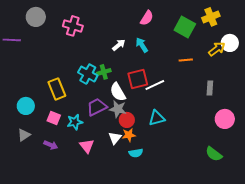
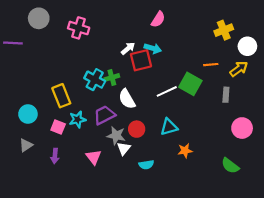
yellow cross: (211, 17) -> (224, 30), moved
green square: (185, 27) -> (190, 84), moved
cyan arrow: (142, 45) -> (153, 48), turned 140
yellow arrow: (217, 49) -> (239, 69), moved
orange line: (186, 60) -> (211, 65), moved
red square: (138, 79) -> (141, 60), moved
gray star: (118, 109) -> (116, 136), moved
cyan star: (75, 122) -> (77, 119), moved
orange star: (129, 135) -> (185, 151), moved
purple arrow: (51, 145) -> (55, 156), turned 72

